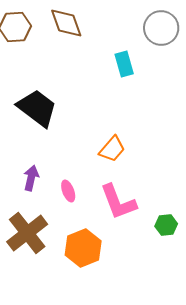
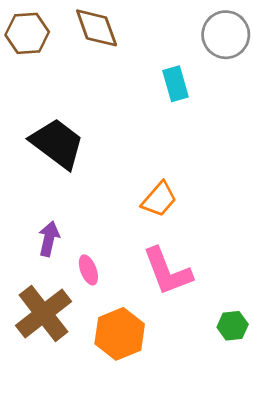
pink ellipse: (68, 191) -> (88, 270), moved
green hexagon: (166, 225) -> (233, 326), moved

